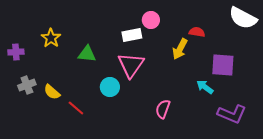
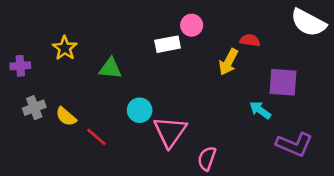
pink triangle: (131, 65) -> (170, 132), moved
pink semicircle: (163, 109) -> (207, 158), moved

